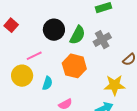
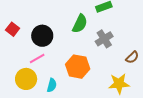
black circle: (54, 30) -> (42, 36), moved
green semicircle: (78, 35) -> (80, 24), moved

